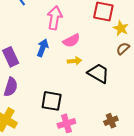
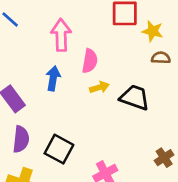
pink semicircle: (71, 41) -> (90, 61), turned -42
brown semicircle: (123, 49) -> (161, 58), turned 56
black square: (52, 101) -> (59, 149), moved, turned 30

